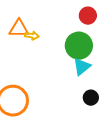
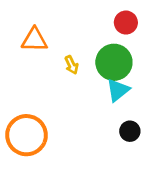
yellow arrow: (32, 36) -> (72, 65), moved, turned 56

